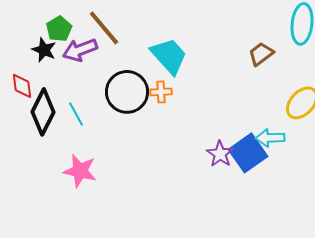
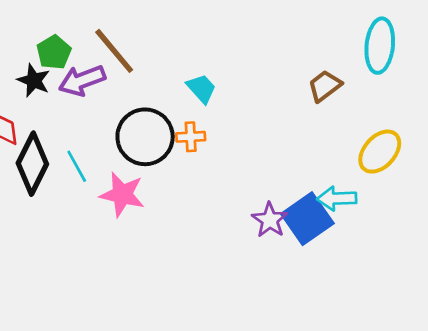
cyan trapezoid: (169, 56) -> (201, 89), size x0.6
pink star: (80, 171) -> (122, 194), moved

